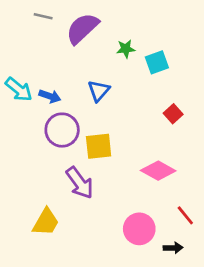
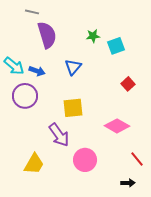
purple semicircle: (82, 28) -> (47, 35), moved, turned 116
purple circle: (62, 130) -> (25, 96), moved
pink circle: (139, 229) -> (85, 160), moved

